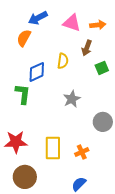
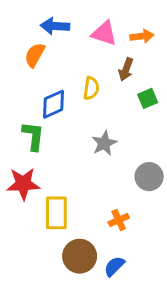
blue arrow: (38, 18) -> (55, 26), turned 30
red star: (16, 142) -> (23, 184), moved
yellow rectangle: (53, 148) -> (56, 213), moved
brown circle: (25, 177) -> (80, 256), moved

